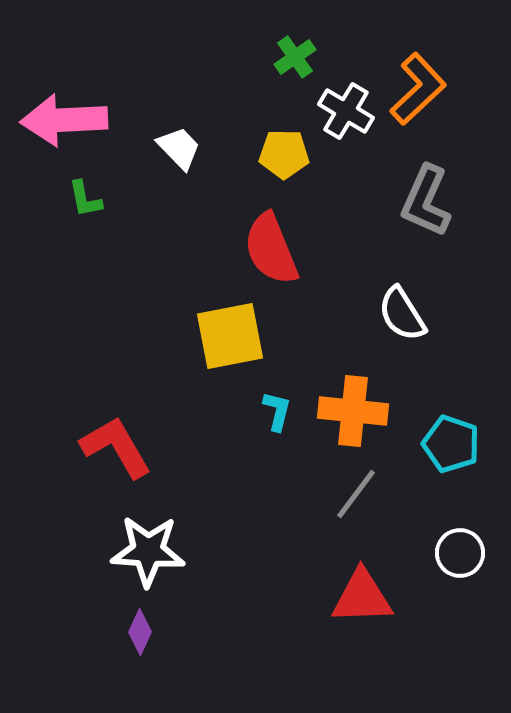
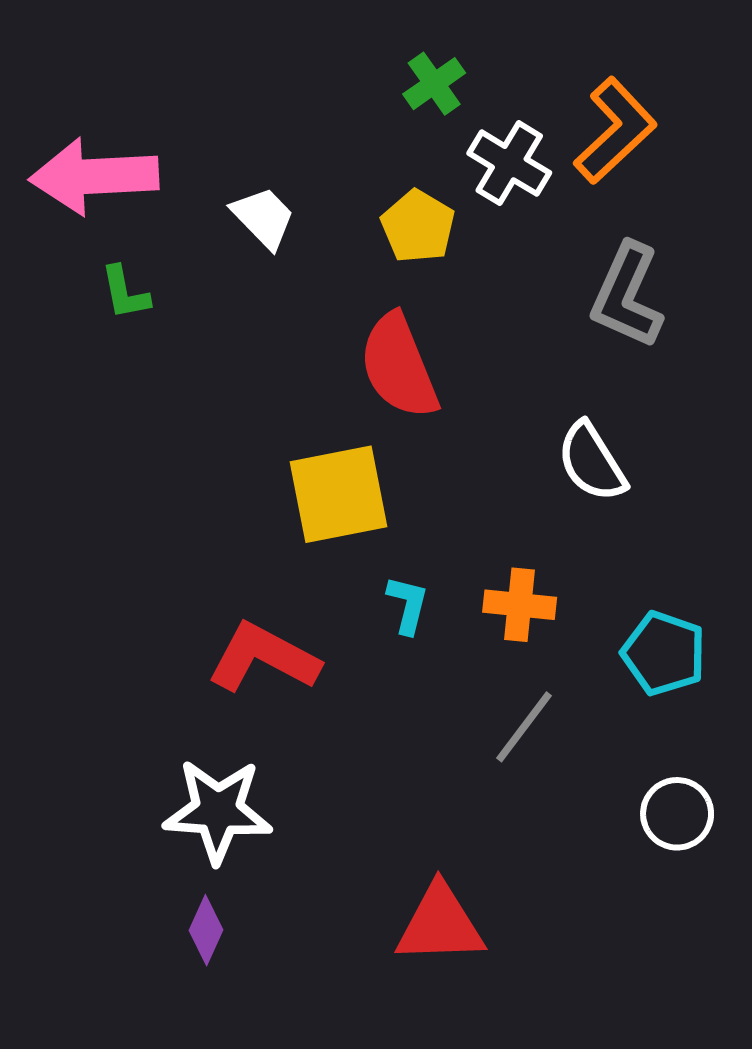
yellow pentagon: (284, 154) -> (418, 226), turned 30
orange cross: (353, 411) -> (520, 605), size x0.7
red L-shape: (116, 447) -> (263, 658), moved, turned -32
red triangle: (362, 597) -> (440, 924), moved

